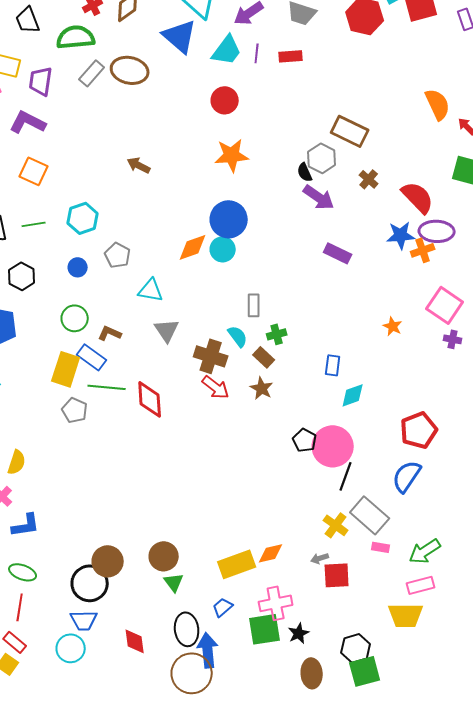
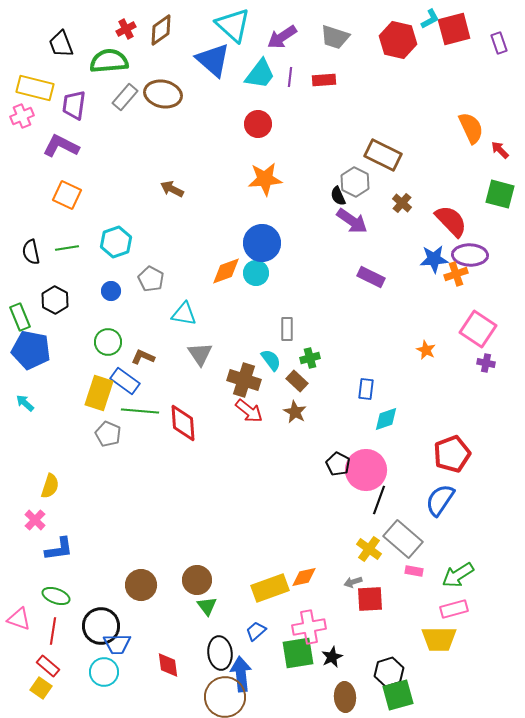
black circle: (90, 583) -> (101, 626), moved

